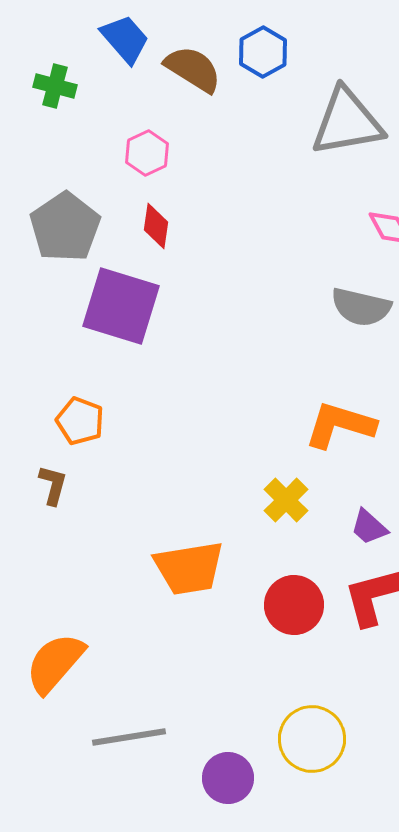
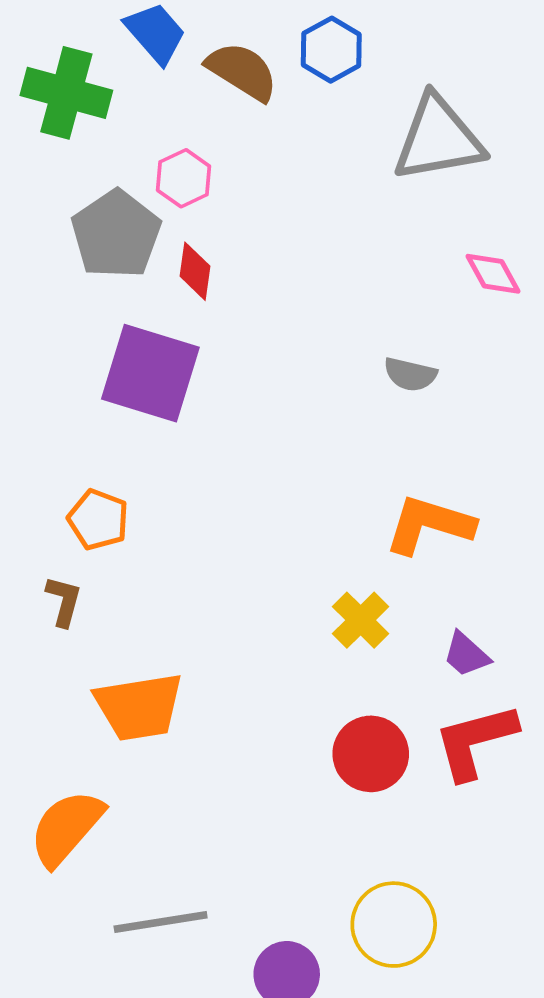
green cross: (55, 86) -> (66, 93), size x1.6
gray pentagon: (65, 227) -> (116, 234), moved
gray semicircle: (361, 307) -> (410, 374), moved, size x0.7
orange trapezoid: (189, 568) -> (139, 707), moved

